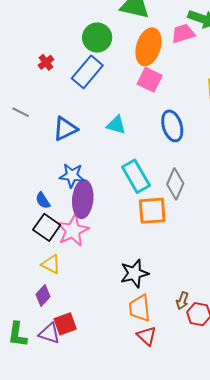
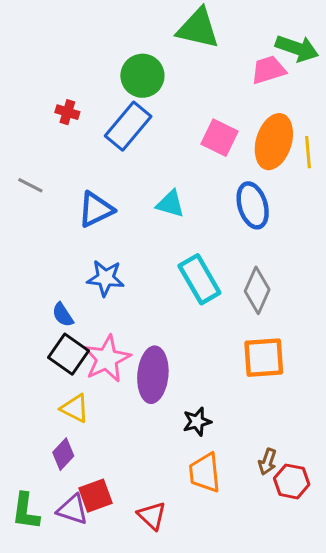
orange ellipse: (148, 47) -> (274, 142), moved
red cross: (46, 62) -> (67, 112), turned -35
purple ellipse: (83, 199) -> (153, 375), moved
orange square: (152, 211) -> (264, 358), moved
black star: (134, 273) -> (197, 422), size x0.7
red triangle: (147, 336) -> (152, 516), moved

